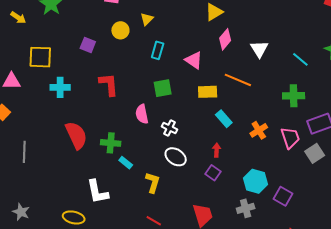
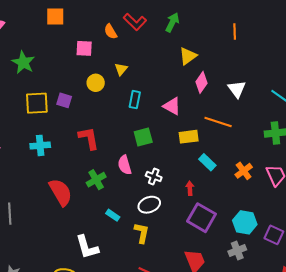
yellow square: (40, 57) -> (37, 103), moved
green cross: (111, 143) -> (96, 180), moved, turned -30
red arrow: (217, 150) -> (190, 188), moved
white ellipse: (176, 157) -> (149, 205), moved, turned -50
purple square: (213, 173) -> (201, 218), size x1.8

